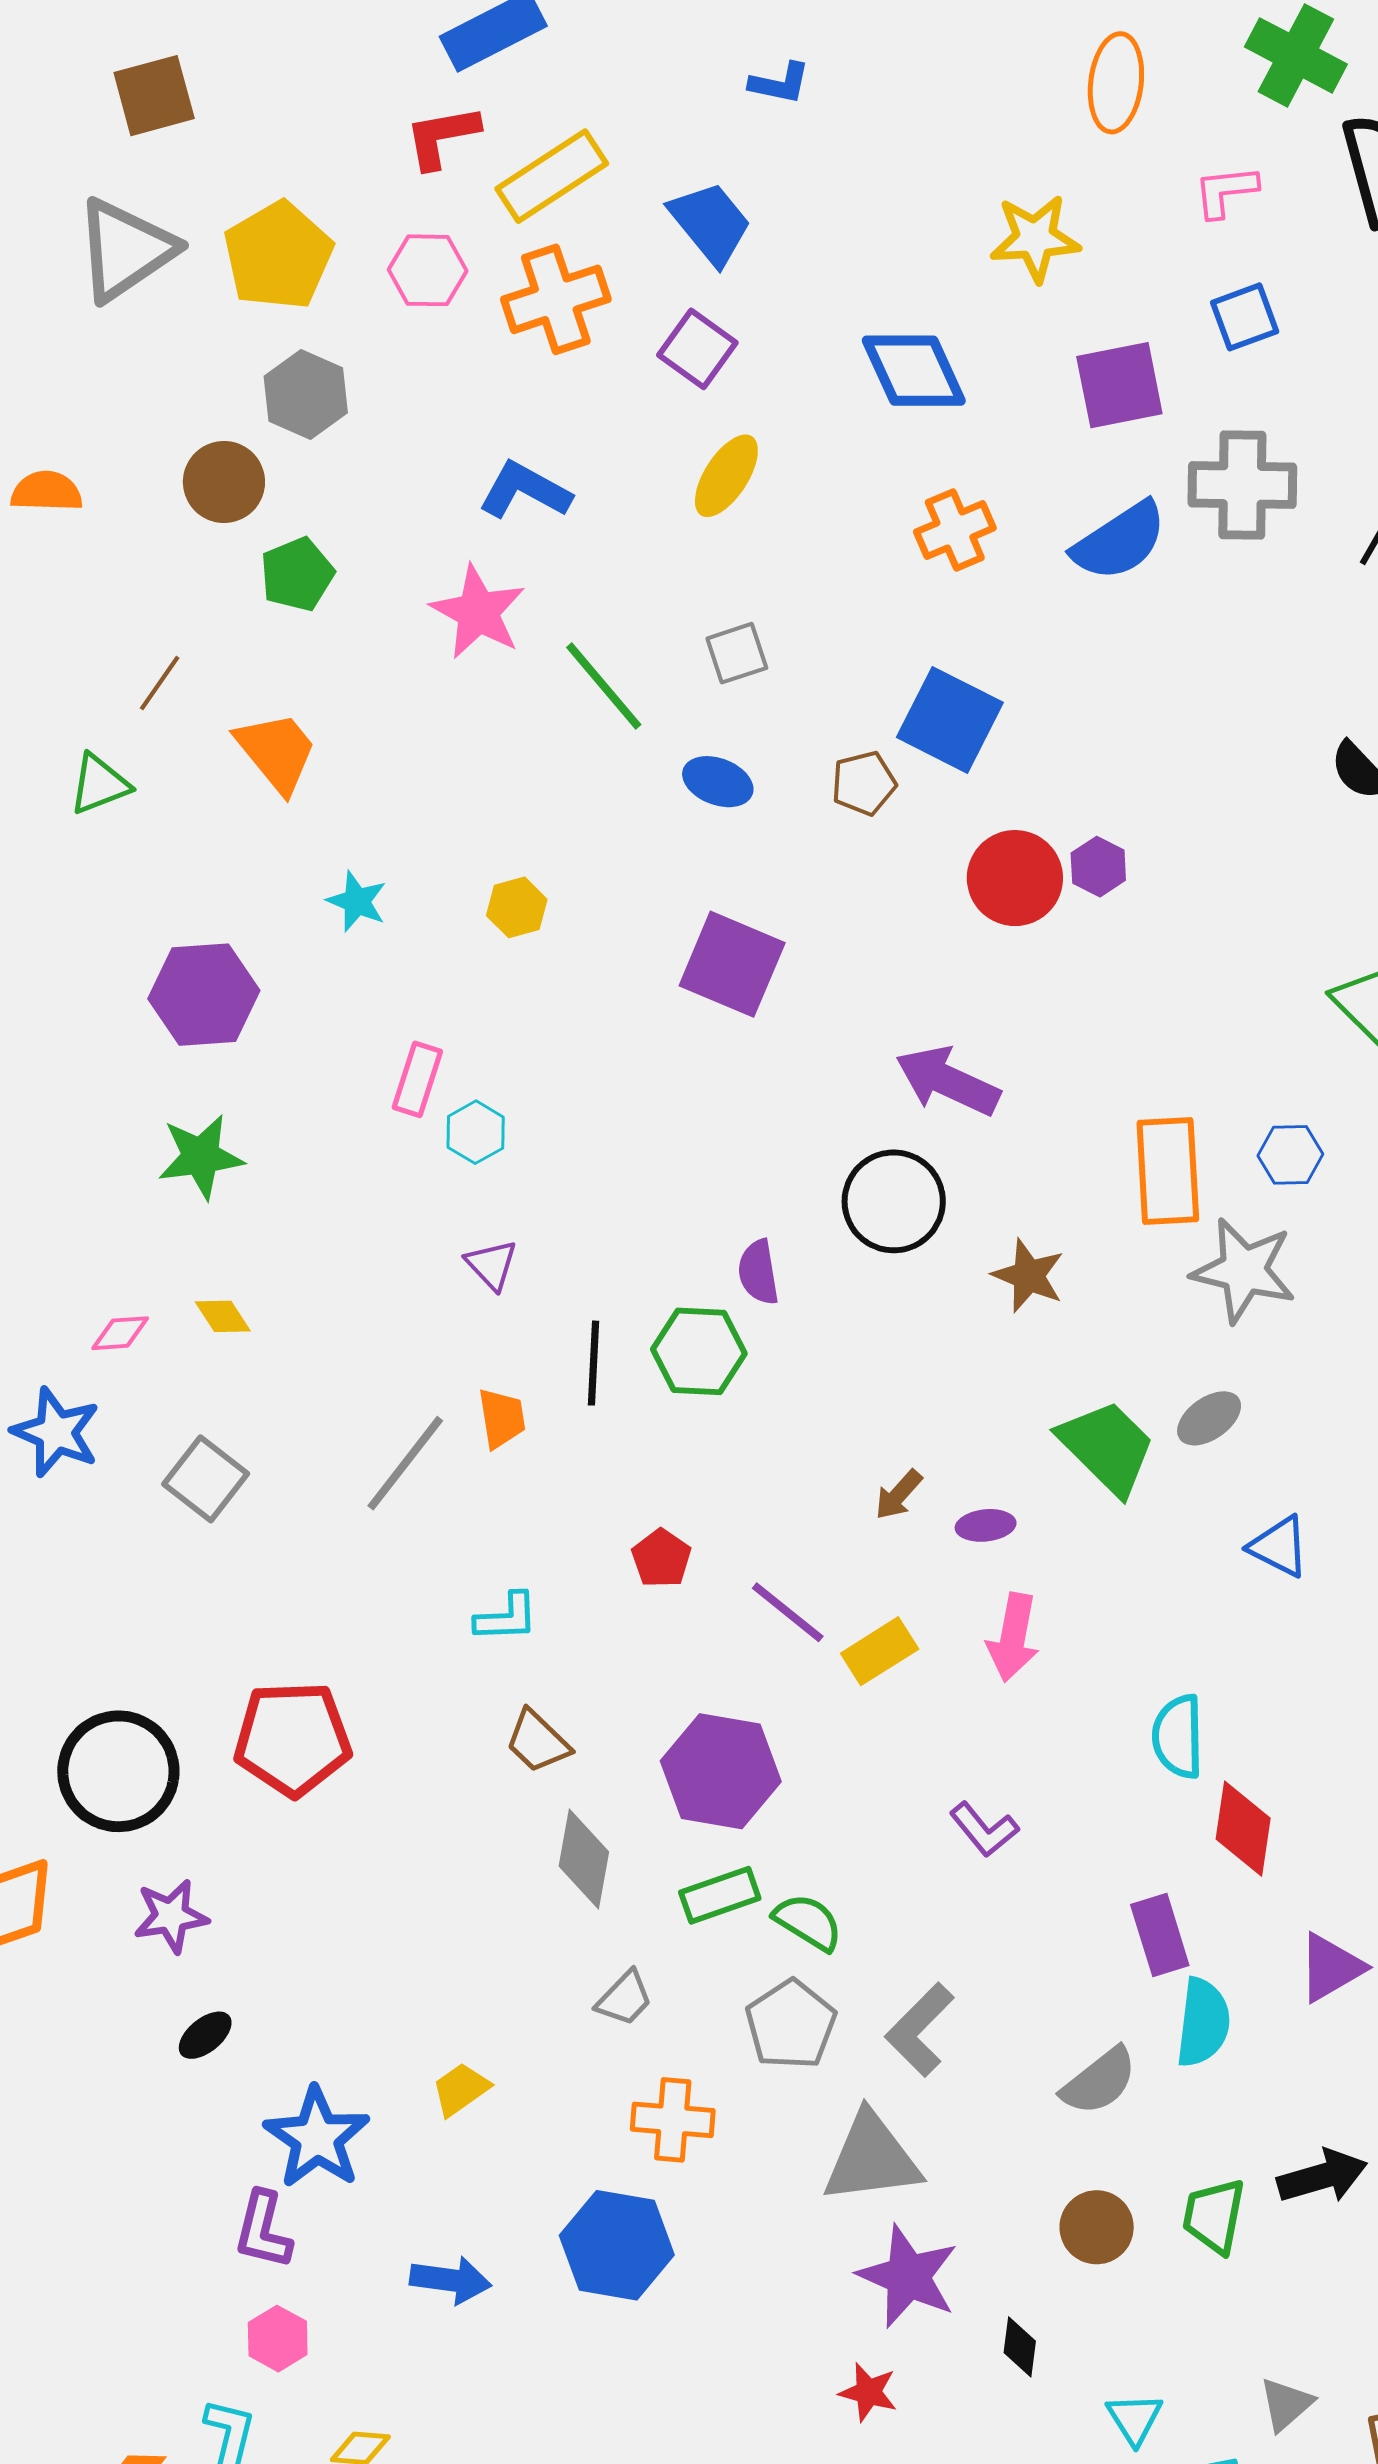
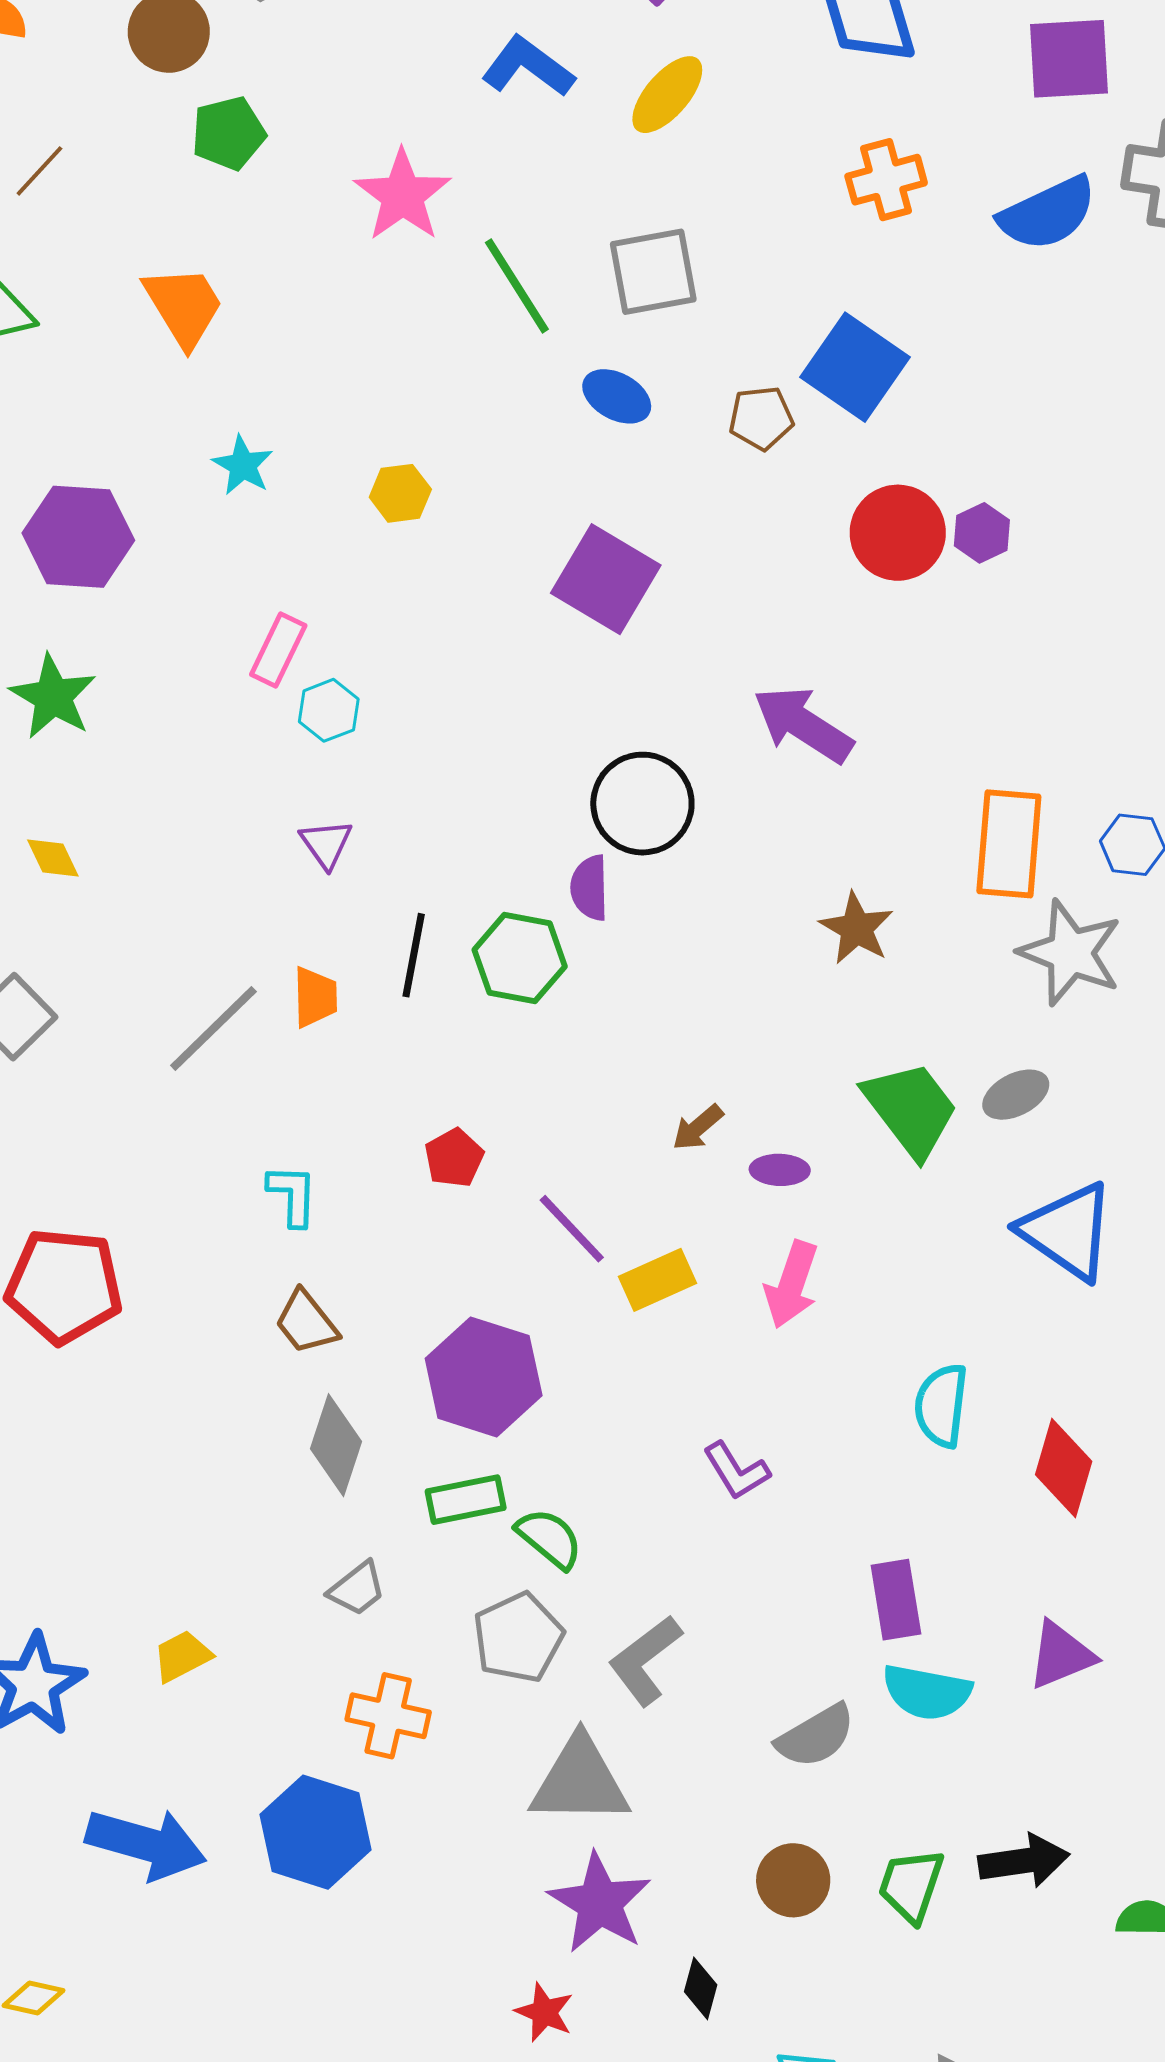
blue L-shape: (525, 490) -> (528, 67), moved
gray square: (737, 653) -> (653, 272), size x1.5
brown line: (160, 683) -> (39, 171), moved
green star: (201, 1157) -> (53, 697), turned 30
black circle: (894, 1201) -> (642, 804), moved
blue triangle: (1279, 1547) -> (1067, 1231), size x1.6
cyan L-shape: (506, 1617) -> (292, 1195), turned -94
red diamond: (1243, 1829) -> (1064, 1468), moved
cyan semicircle: (1203, 2023) -> (927, 1692), turned 86
blue arrow: (451, 2280) -> (146, 1844), size x1.5

